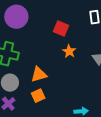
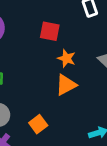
orange triangle: (39, 74) -> (66, 85), moved

